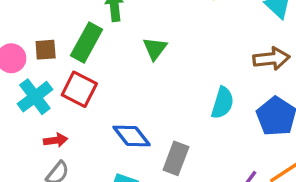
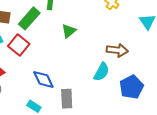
brown arrow: (271, 59) -> (117, 50), moved
gray rectangle: (176, 158) -> (67, 99), turned -36

